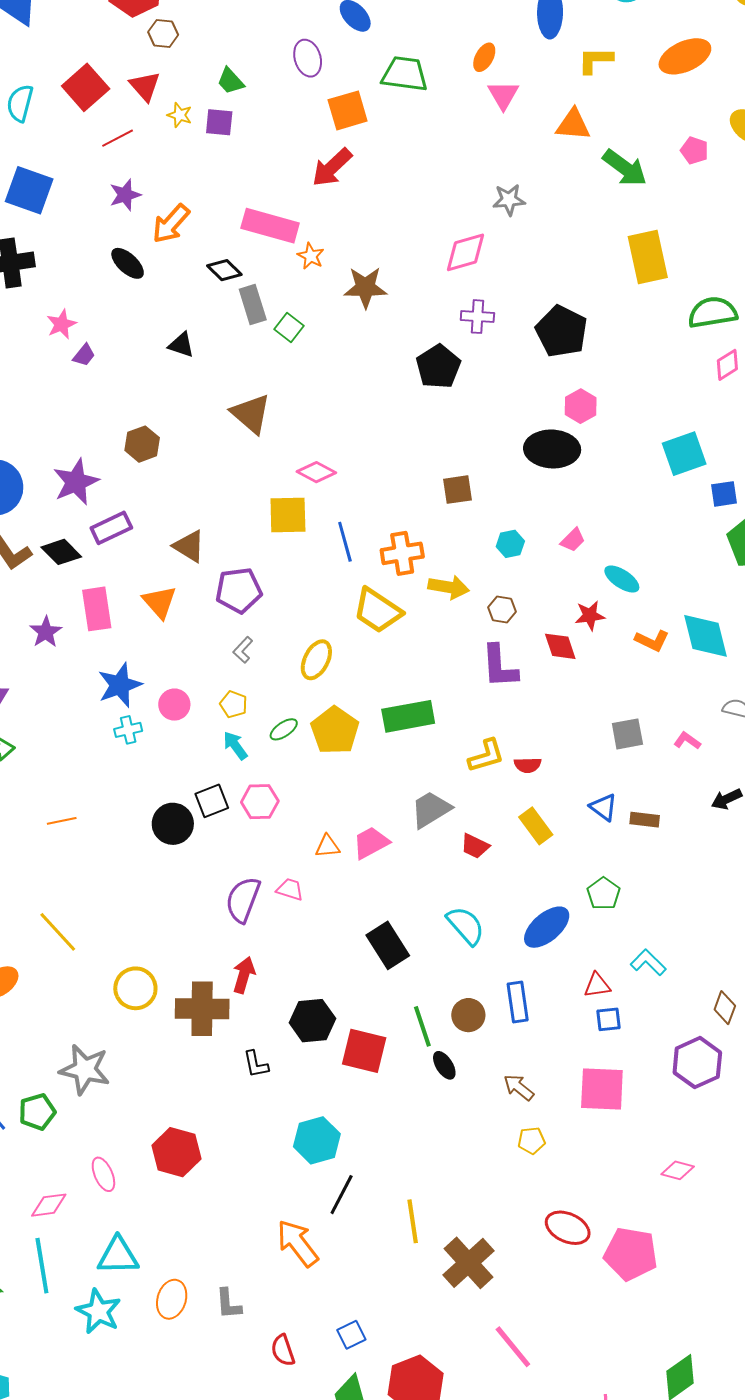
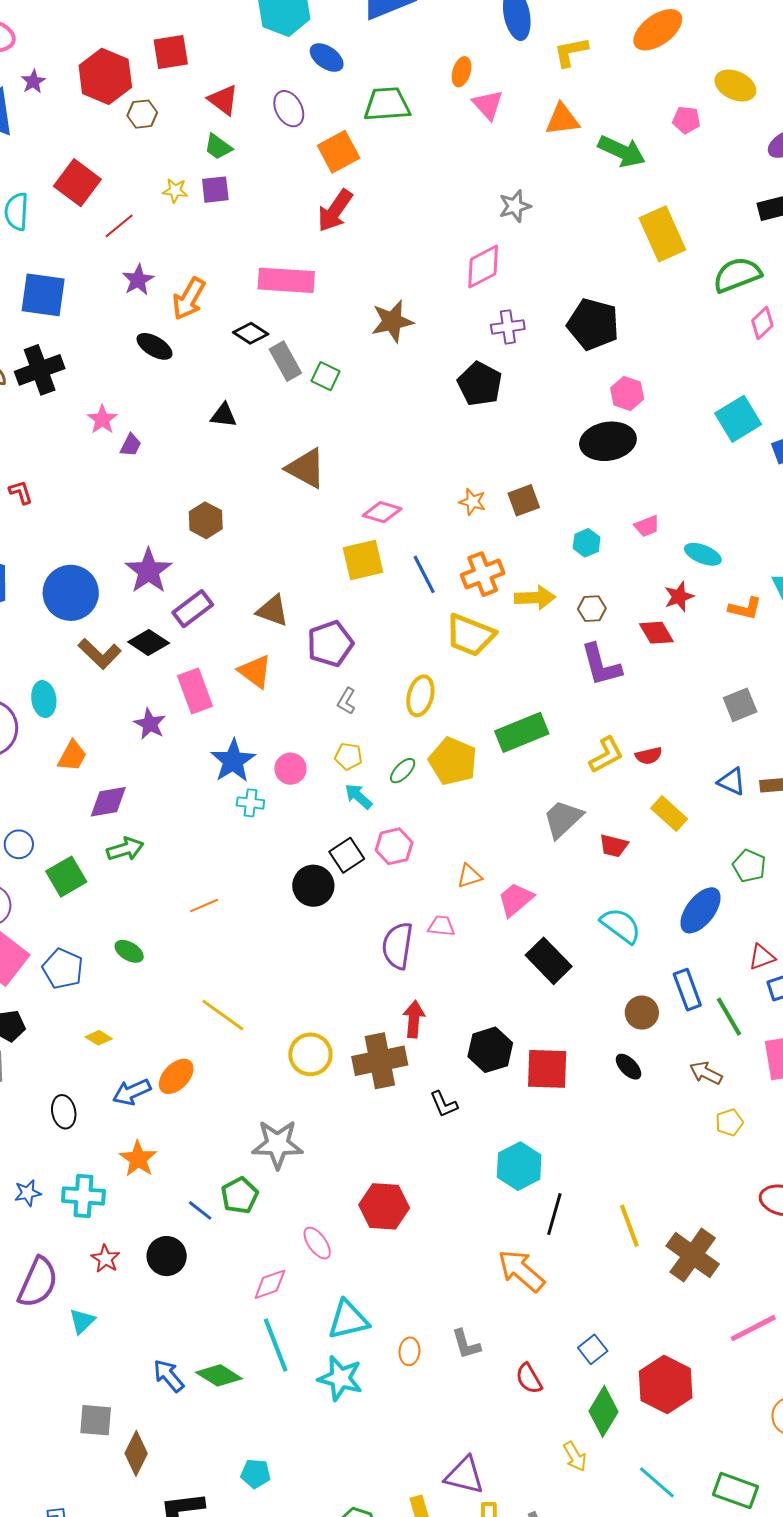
red triangle: (145, 86) -> (223, 100), moved
orange star: (311, 256) -> (472, 502), moved
pink trapezoid: (573, 540) -> (647, 526), turned 36
cyan cross: (128, 730) -> (250, 803), turned 32
pink trapezoid: (371, 843) -> (516, 899), moved
green line: (422, 1026) -> (729, 1017), moved
orange ellipse: (172, 1299) -> (409, 1351), size x0.7
pink line: (513, 1347) -> (753, 1328), turned -66

